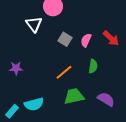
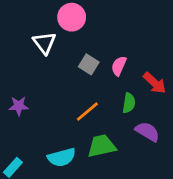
red arrow: (111, 38) -> (155, 83), moved
purple semicircle: (106, 99) -> (147, 132), moved
cyan semicircle: (34, 104) -> (62, 157), moved

